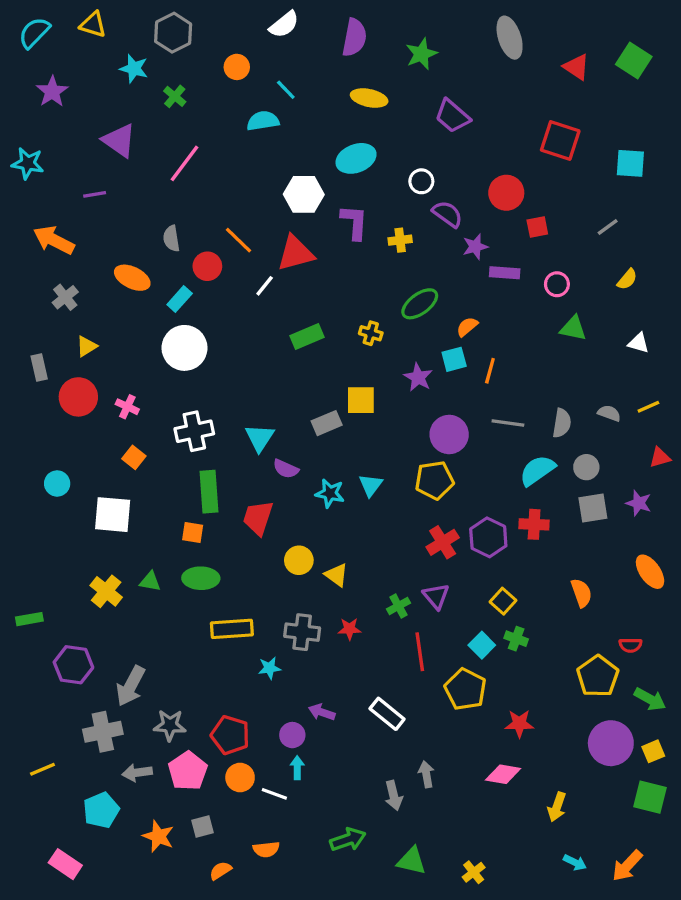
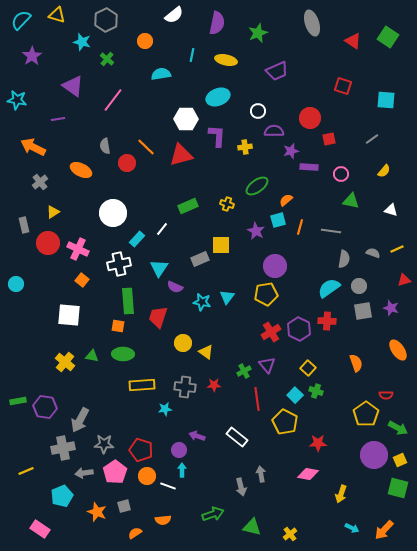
cyan line: (286, 90) -> (192, 55), moved, turned 56
purple trapezoid: (452, 116) -> (277, 71), turned -65
red square: (560, 140) -> (343, 86), size x0.7
purple semicircle: (447, 214) -> (274, 131), turned -36
white line: (265, 286) -> (162, 229), moved
cyan rectangle: (180, 299) -> (137, 239), moved
pink cross: (127, 407) -> (78, 249), size x1.5
gray line: (508, 423) -> (331, 231), moved
cyan circle: (57, 483) -> (16, 284), moved
green rectangle: (29, 619) -> (18, 401), moved

